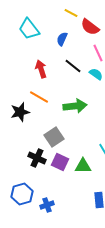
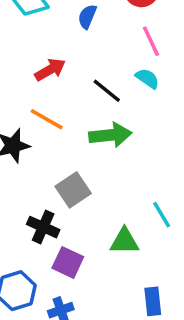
black line: (73, 66) -> (107, 91), moved
red arrow: (41, 69) -> (50, 70), turned 78
purple square: (60, 162) -> (68, 262), moved

